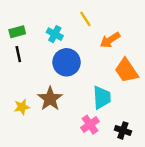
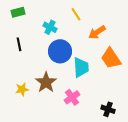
green rectangle: (17, 32) -> (18, 12), moved
cyan trapezoid: (102, 98) -> (81, 67), moved
pink cross: (90, 125) -> (72, 97), moved

